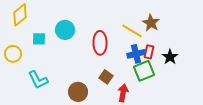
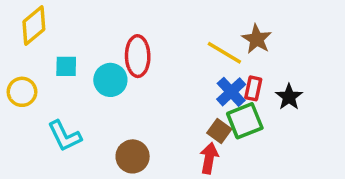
cyan circle: (65, 30) -> (110, 80), moved
red ellipse: (100, 43) -> (138, 56), moved
blue cross: (136, 54) -> (231, 92), turned -30
brown square: (106, 77) -> (219, 131), moved

